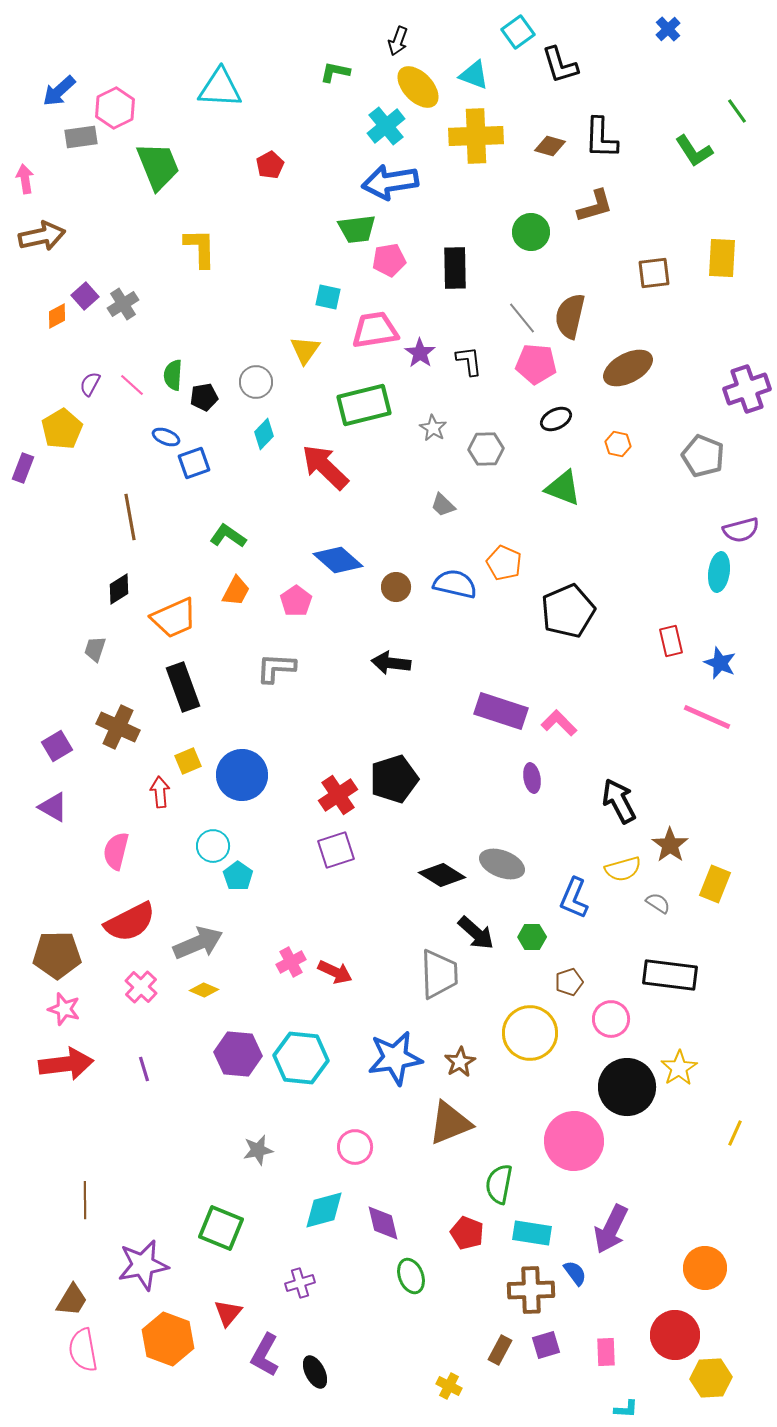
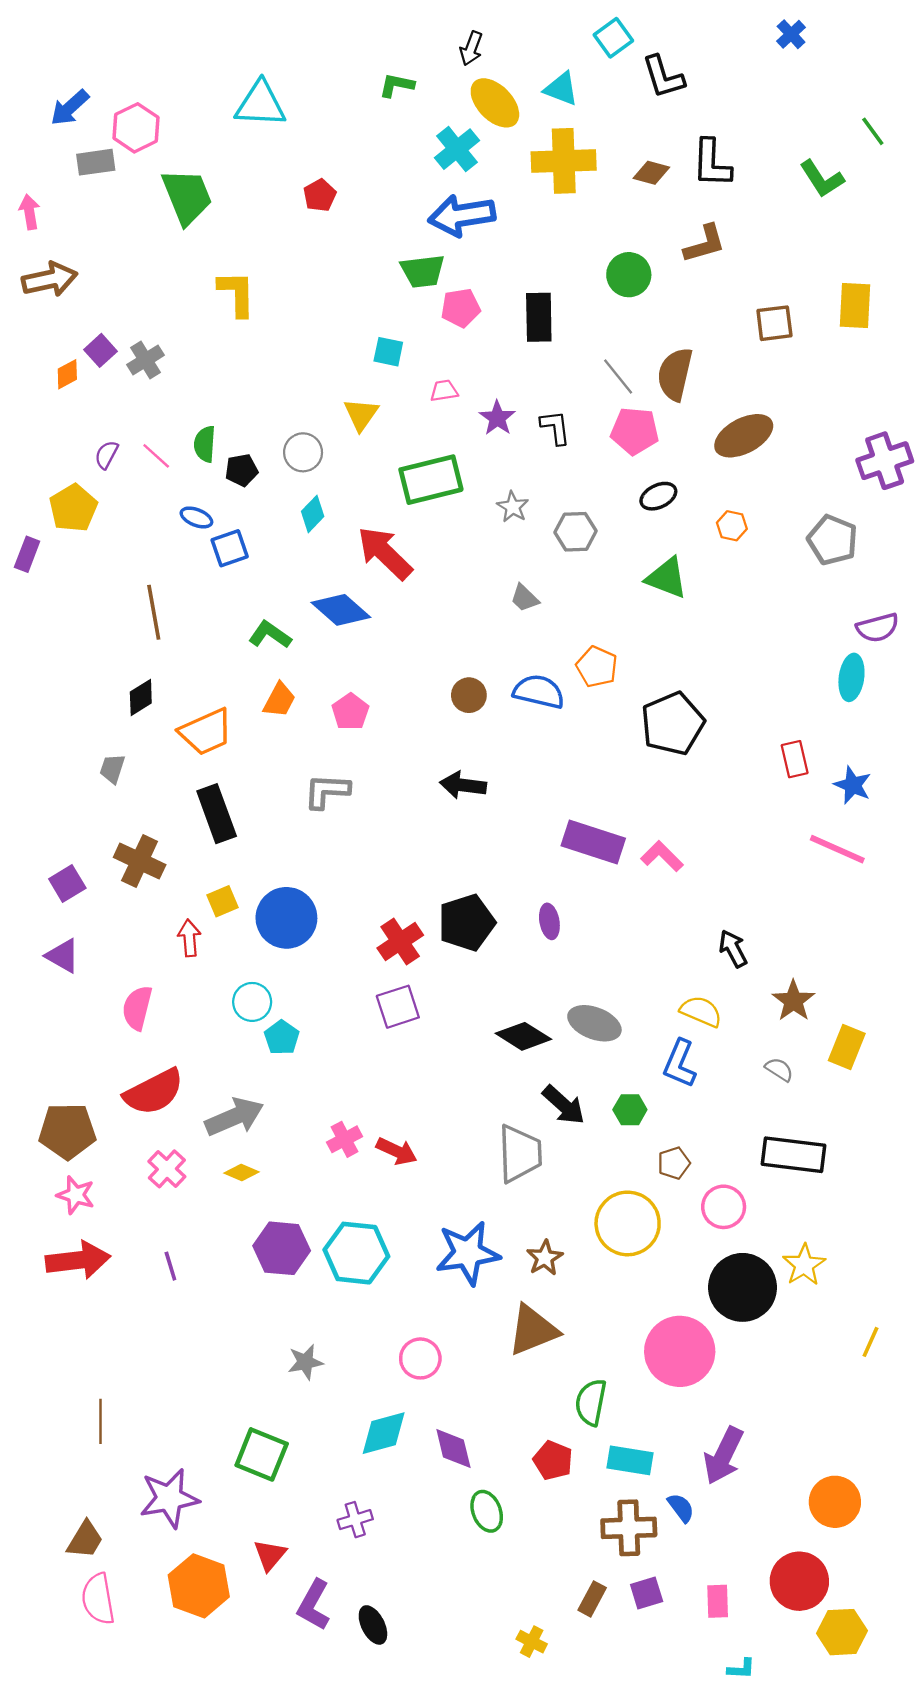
pink trapezoid: (375, 330) -> (444, 391), size x0.5
blue diamond: (338, 560) -> (341, 610), moved
purple ellipse: (532, 778) -> (549, 921), moved
black arrow: (619, 801) -> (733, 949), size x0.7
yellow semicircle: (623, 869) -> (701, 1011), moved, turned -141

